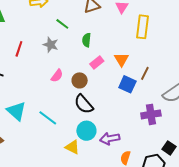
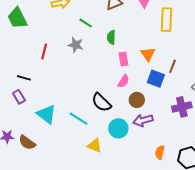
pink rectangle: (97, 62) -> (123, 59), turned -56
pink semicircle: (57, 76) -> (123, 81), moved
brown circle: (80, 80) -> (137, 100), moved
black semicircle: (84, 104) -> (101, 102), moved
purple arrow: (110, 139) -> (143, 120), moved
yellow triangle: (72, 147) -> (94, 145), moved

